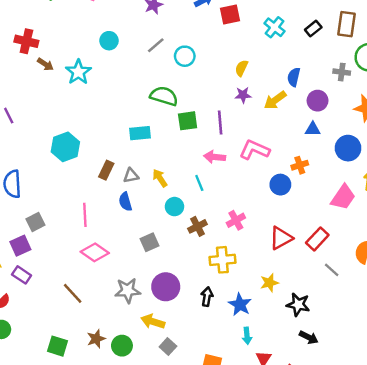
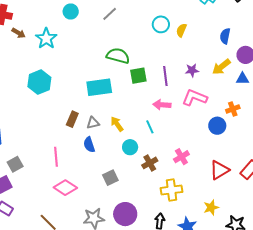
cyan circle: (185, 56) -> (161, 24), moved
purple star: (243, 95) -> (192, 70), moved
yellow arrow: (275, 100) -> (221, 67), moved
cyan rectangle: (140, 133) -> (99, 87), size x1.4
cyan hexagon: (65, 147) -> (39, 82), moved

